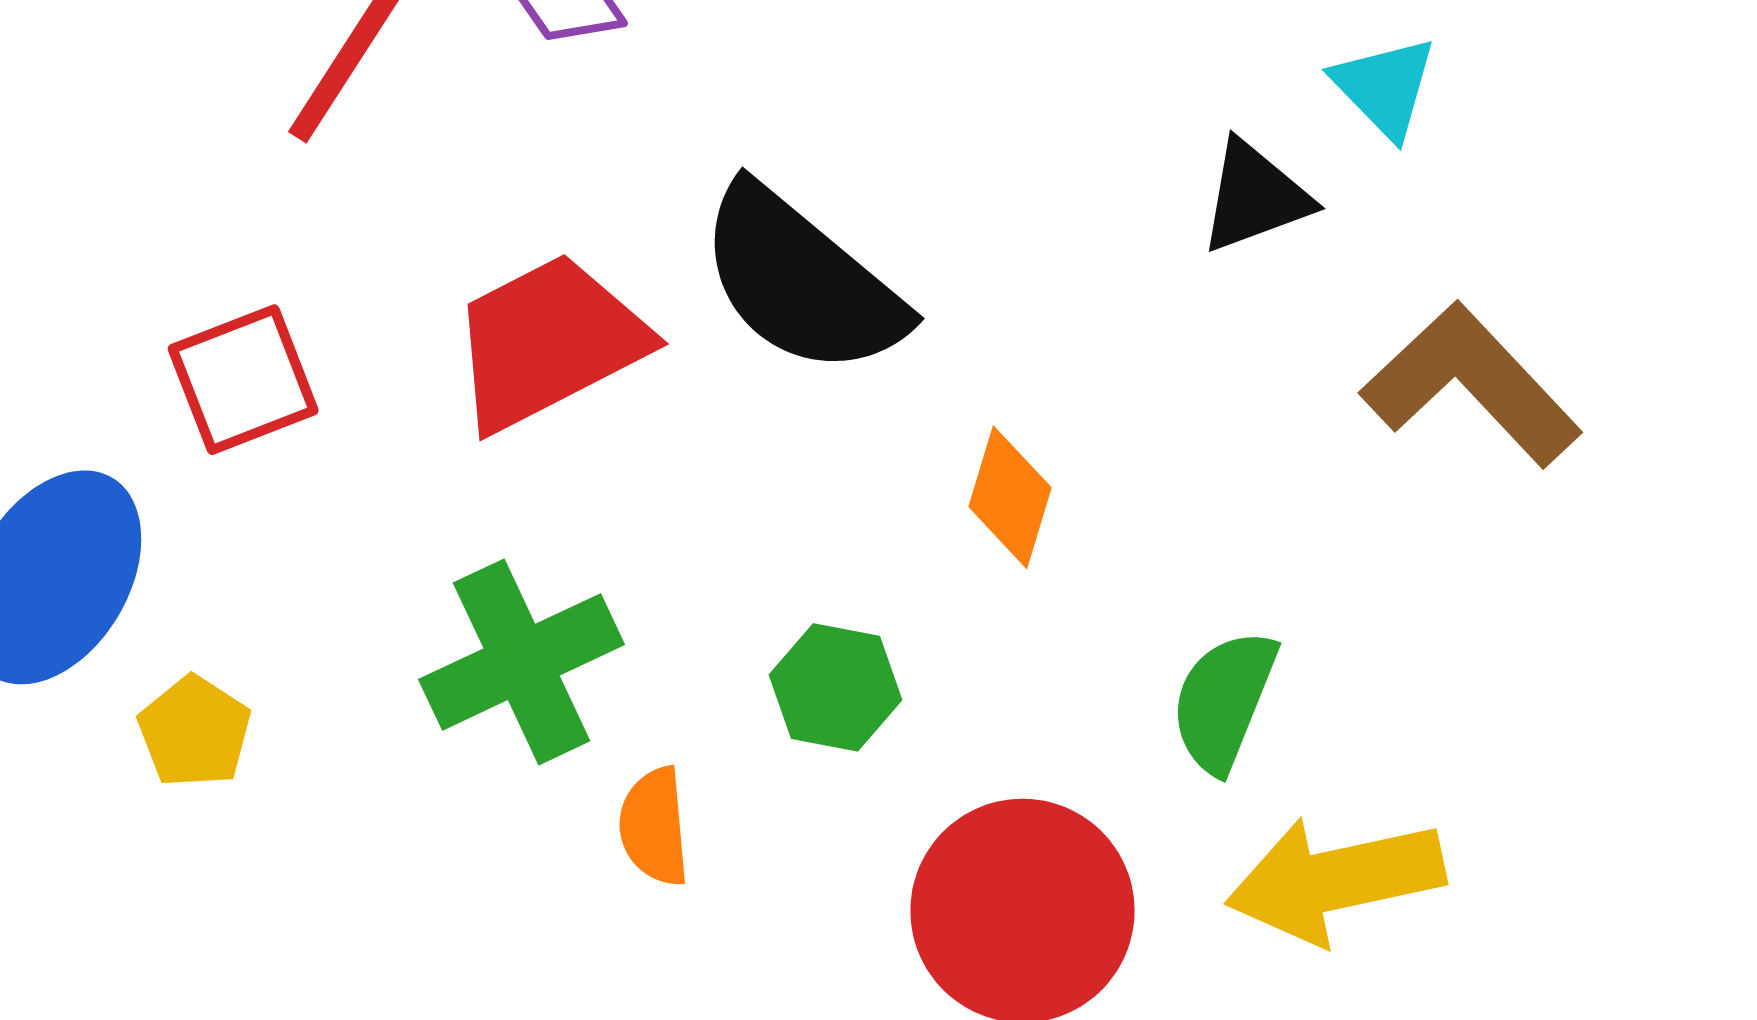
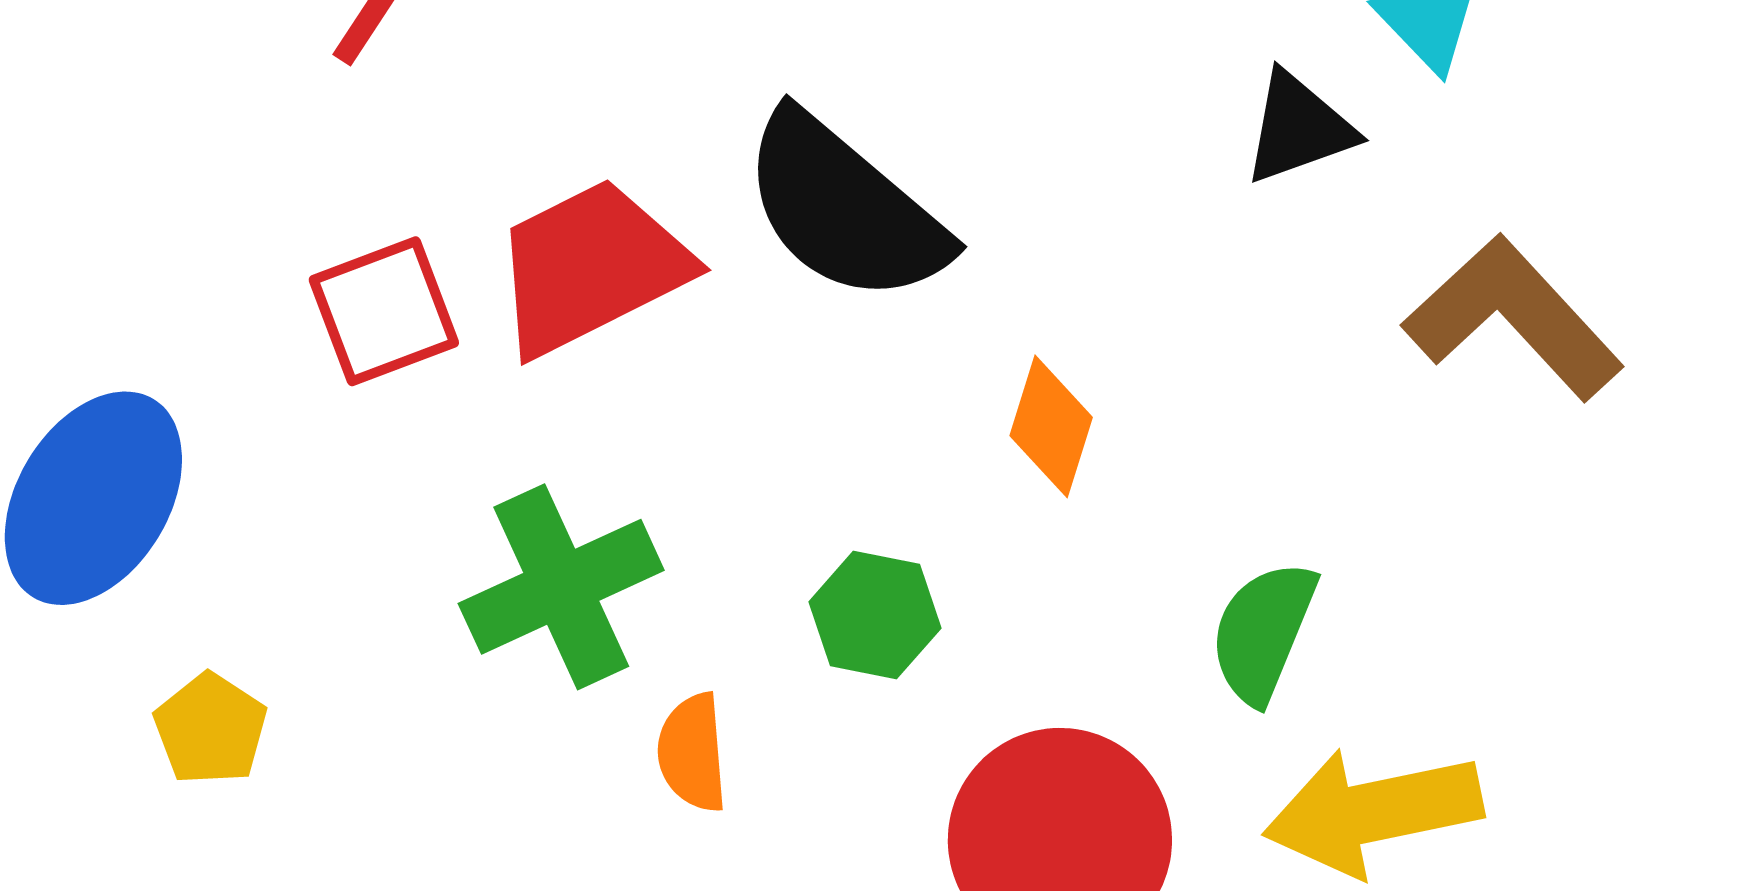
red square: (243, 380) -> (384, 311), moved
yellow pentagon: (195, 732) -> (211, 729), moved

